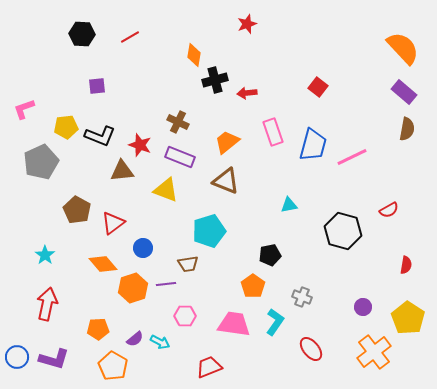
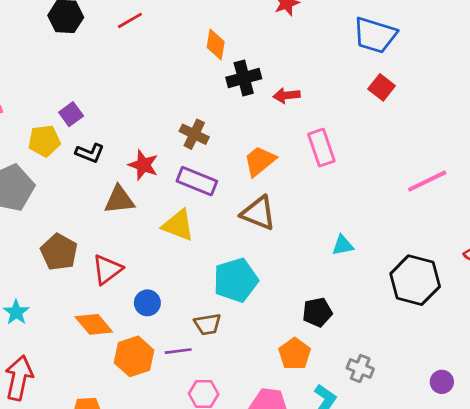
purple square: (97, 86) -> (71, 114), moved, turned -30
black L-shape: (100, 136) -> (90, 153), size x0.7
blue trapezoid: (313, 145) -> (375, 35), moved, turned 92

